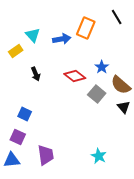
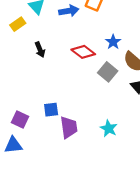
blue square: (25, 114) -> (51, 110), moved, turned -32
purple trapezoid: (46, 155) -> (69, 127), moved
cyan star: (99, 156) -> (109, 128), moved

